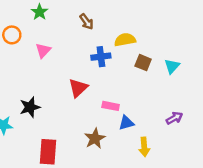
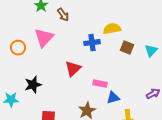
brown arrow: (86, 22) -> (63, 15), moved
orange circle: (12, 35) -> (18, 48), moved
pink triangle: (43, 51) -> (44, 38), size x1.5

